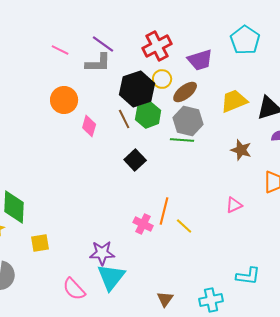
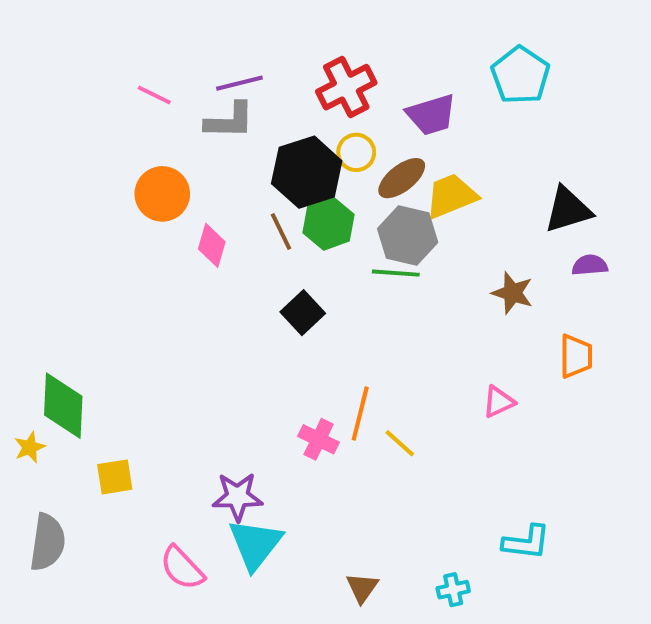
purple line: (103, 44) -> (239, 83), turned -50
yellow trapezoid: (234, 101) -> (451, 196), moved
cyan cross: (211, 300) -> (453, 590), size x0.7

